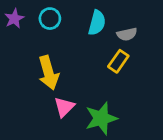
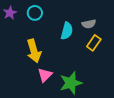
cyan semicircle: (97, 23) -> (67, 31), moved
yellow rectangle: (118, 61) -> (94, 43), moved

